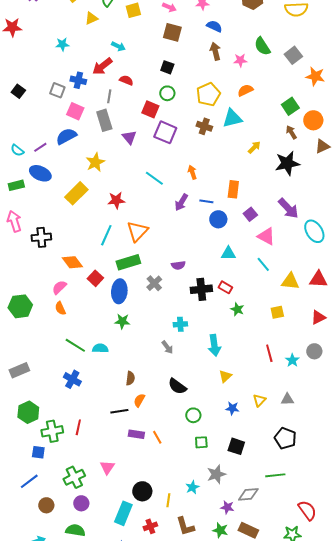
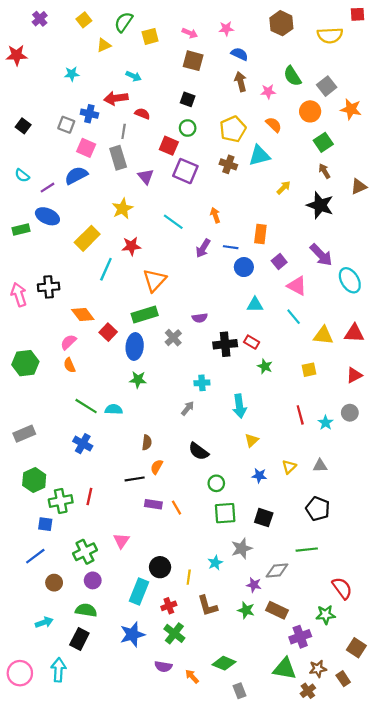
red arrow: (102, 66) -> (116, 98), turned 30
orange semicircle: (245, 90) -> (274, 125), turned 70
orange circle: (313, 120) -> (310, 111), moved
cyan semicircle: (17, 150) -> (22, 175), moved
yellow star: (95, 162) -> (122, 209), moved
black star: (287, 163) -> (320, 205), turned 30
pink arrow: (14, 221) -> (19, 295), moved
cyan line: (106, 235) -> (106, 269), moved
gray arrow: (167, 347) -> (188, 408), turned -104
green square: (201, 442) -> (225, 513), size x1.5

